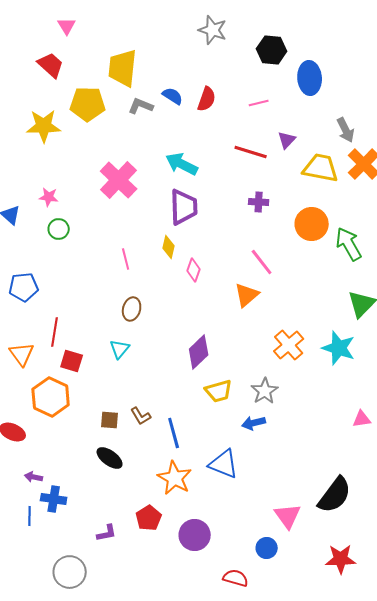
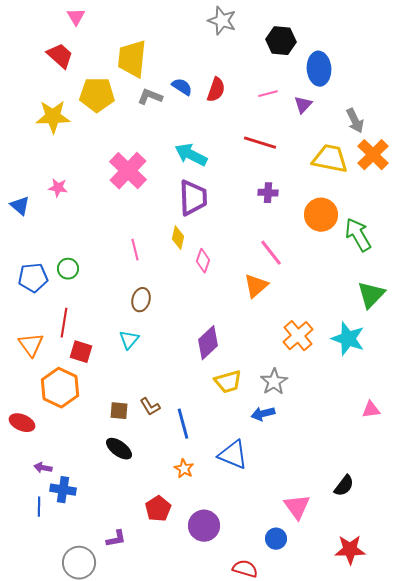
purple triangle: (287, 140) -> (303, 105), moved
green circle: (59, 229) -> (68, 269), moved
orange star: (175, 478) -> (184, 469), size x0.6
black semicircle: (335, 495) -> (344, 486), size x0.6
purple L-shape: (107, 533) -> (116, 539), moved

